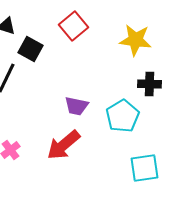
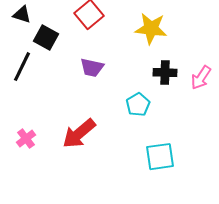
purple trapezoid: (76, 106) -> (92, 68), moved
cyan pentagon: (122, 116) -> (138, 105), size x0.7

